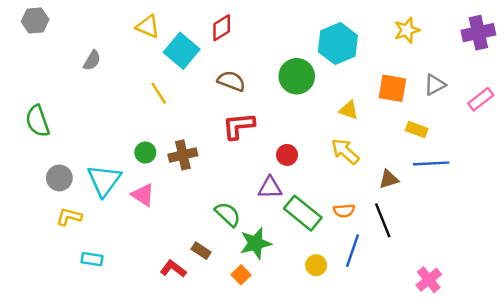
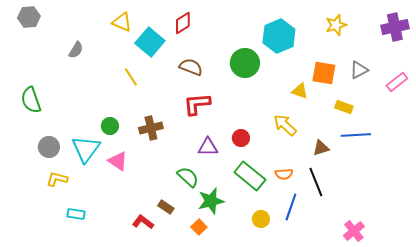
yellow triangle: (349, 110) -> (300, 91), moved
green circle: (145, 153) -> (110, 126), moved
red circle: (287, 155) -> (241, 138), moved
purple triangle: (270, 188) -> (208, 147), moved

